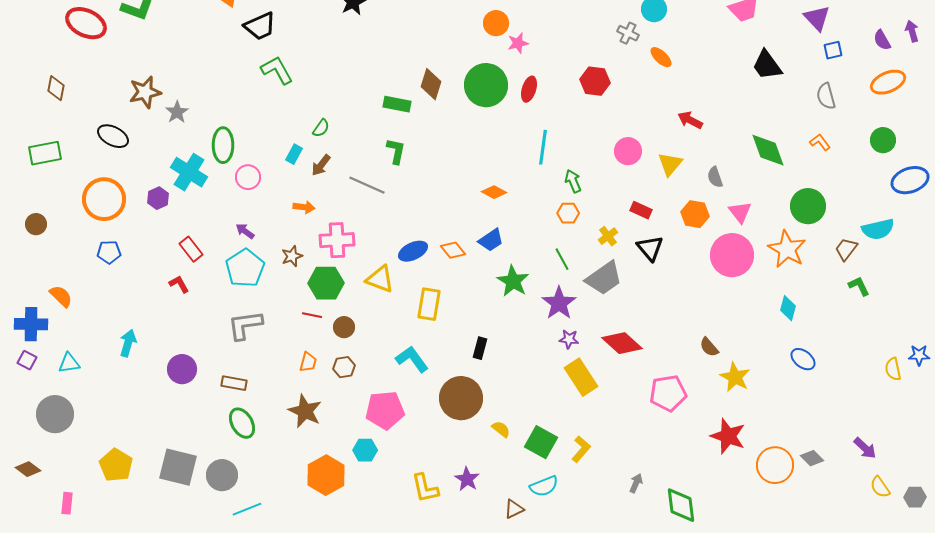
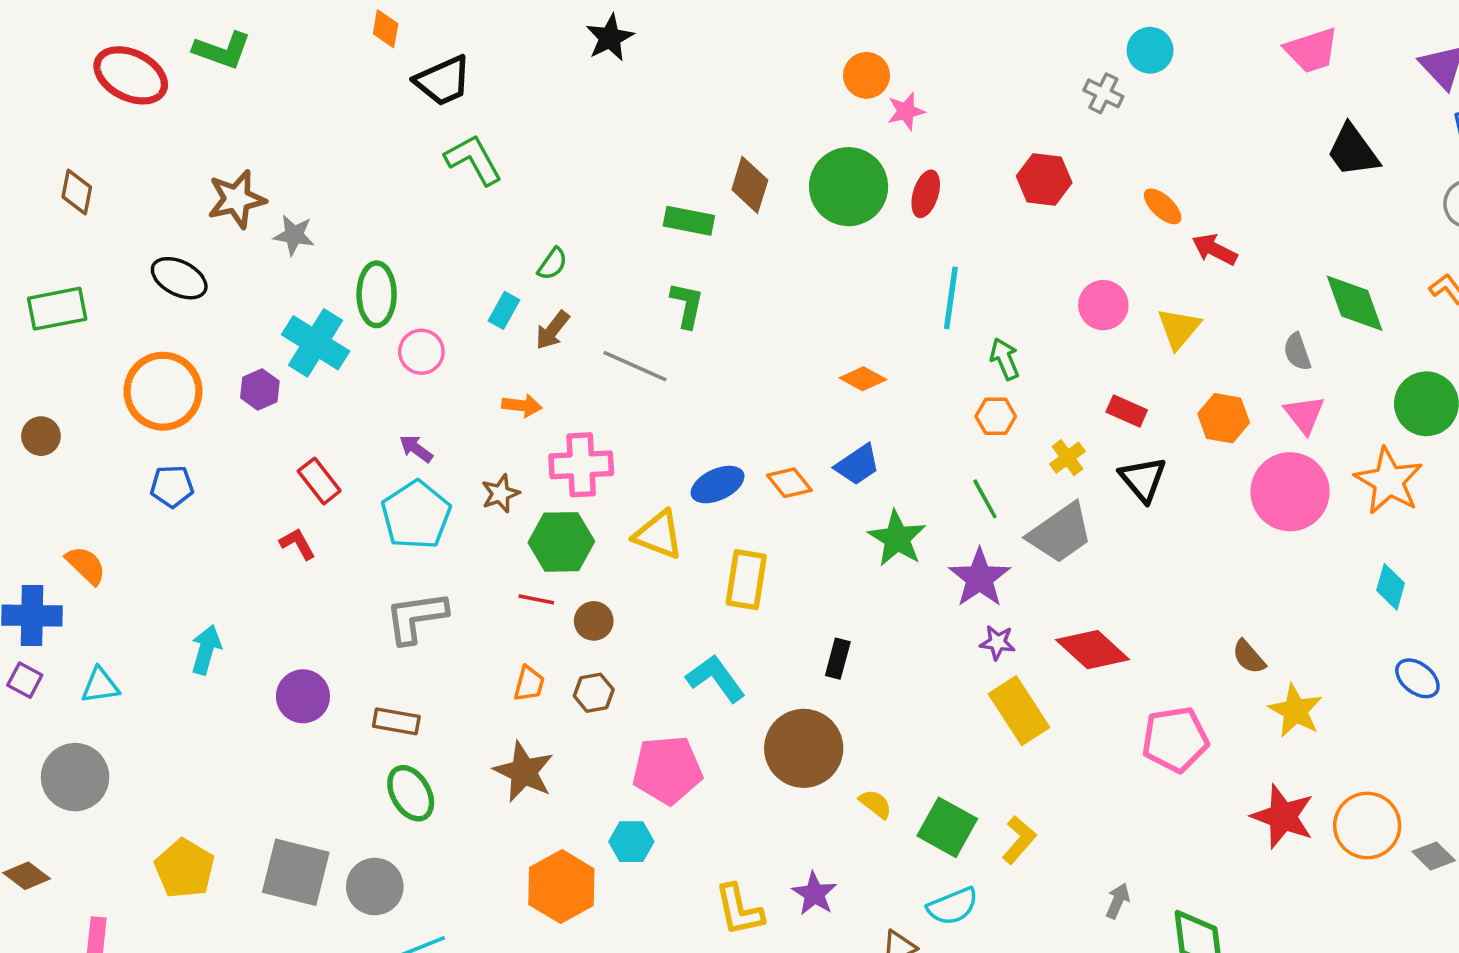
orange ellipse: (661, 57) -> (1163, 206), moved
gray star: (177, 112) -> (294, 235), turned -30
gray semicircle: (715, 177) -> (1297, 352), moved
orange circle: (775, 465) -> (1367, 826), moved

